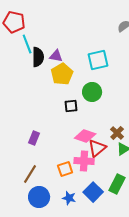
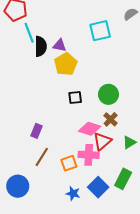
cyan square: (98, 60) -> (100, 31), moved
green circle: (92, 92) -> (108, 94), moved
brown cross: (117, 133) -> (111, 119), moved
brown line: (30, 174) -> (42, 157), moved
blue circle: (39, 197) -> (18, 186), moved

